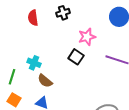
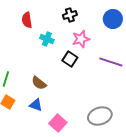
black cross: (63, 13) -> (70, 15), moved
cyan cross: (34, 63) -> (47, 39), moved

